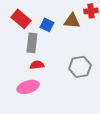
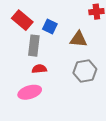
brown triangle: (72, 21) -> (78, 39), moved

